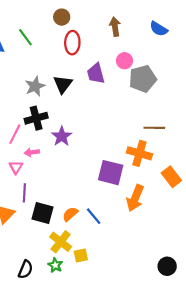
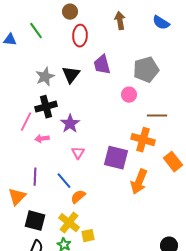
pink circle: (125, 61) -> (129, 95), moved
pink triangle: (16, 167) -> (78, 153), moved
black square: (43, 213) -> (35, 221), moved
blue line: (94, 216) -> (64, 181), moved

